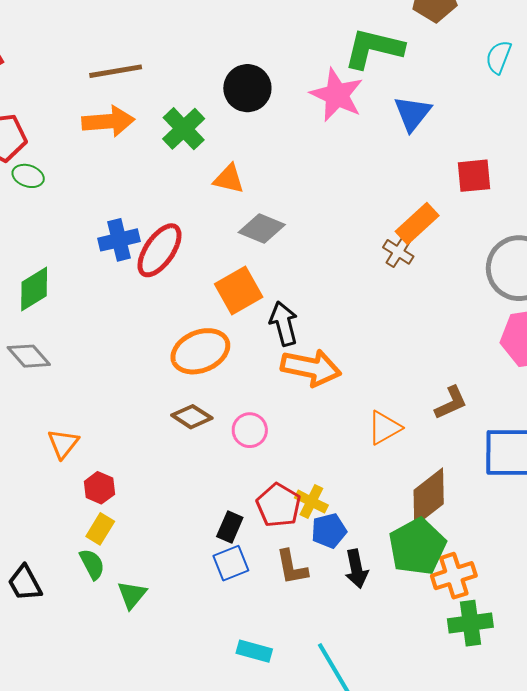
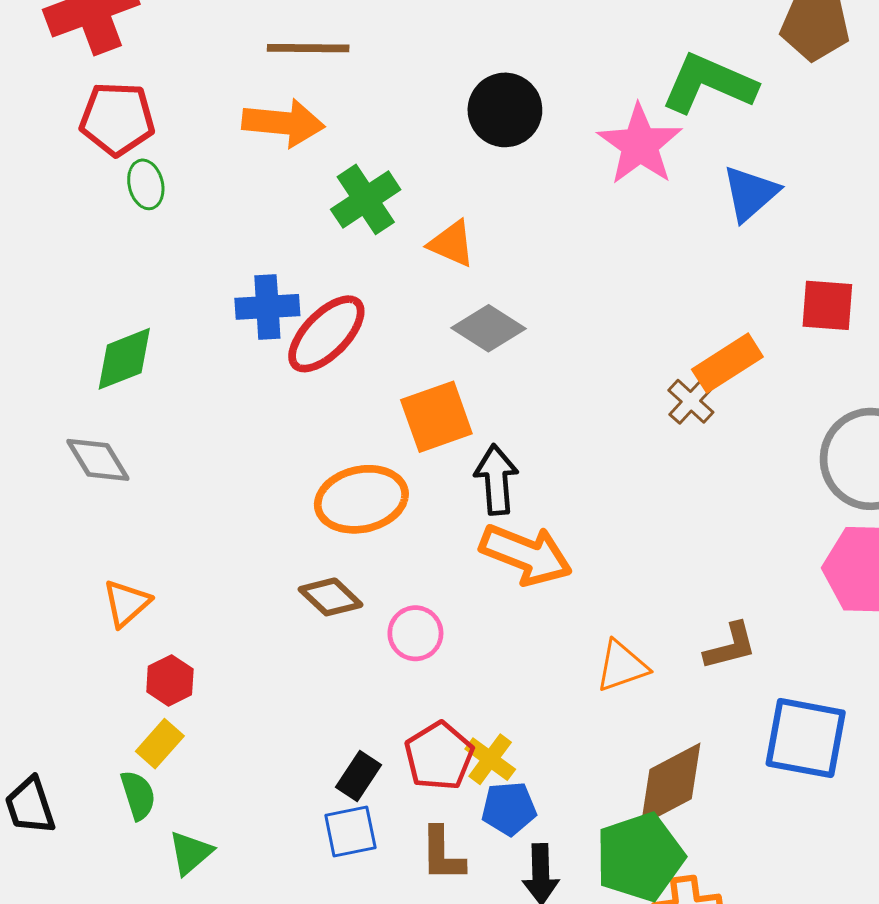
green cross: (184, 129) -> (366, 199), moved
green ellipse: (28, 176) -> (146, 184), turned 48

